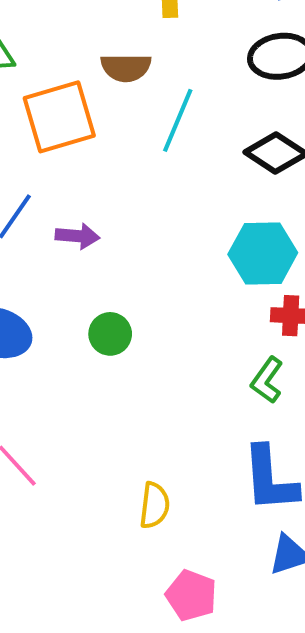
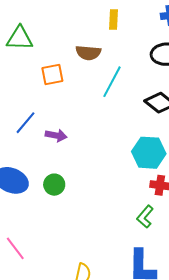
orange square: (59, 117) -> (52, 75), size x0.6
green circle: (110, 334) -> (54, 185), moved

